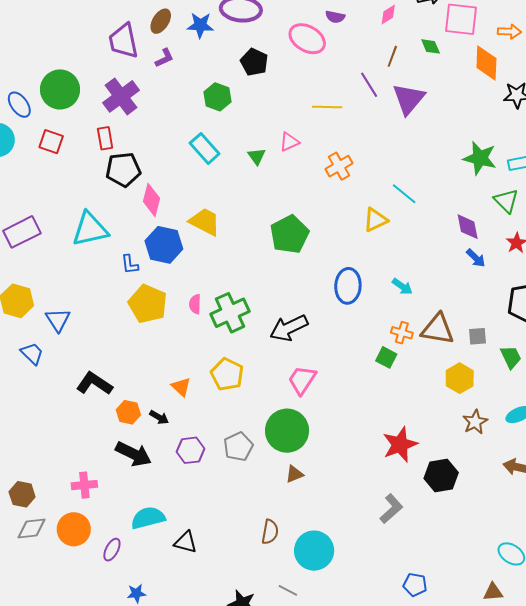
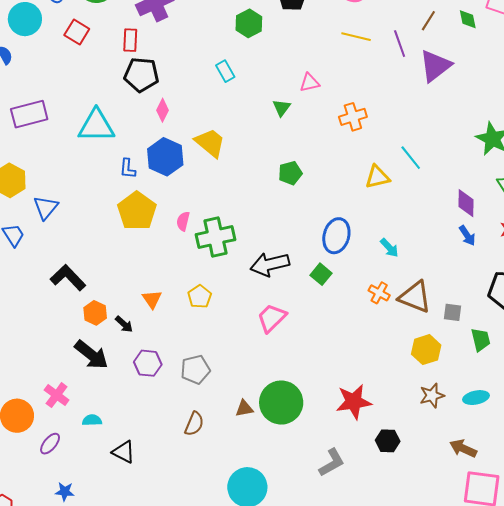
yellow line: (327, 107) -> (356, 37), moved
cyan rectangle: (205, 148) -> (225, 71), size x0.7
green triangle: (257, 156) -> (282, 108), moved
pink diamond: (151, 200) -> (163, 110), size x0.7
green pentagon: (290, 234) -> (290, 173), size x0.6
green square: (386, 357) -> (321, 274), moved
yellow pentagon: (227, 374) -> (200, 297), size x0.7
green circle: (287, 431) -> (281, 403), moved
black hexagon: (441, 476) -> (388, 441), size x0.7
pink cross: (84, 485) -> (57, 395), moved, turned 30
cyan semicircle: (148, 518) -> (92, 420), size x0.6
brown semicircle: (270, 532) -> (194, 424), moved

